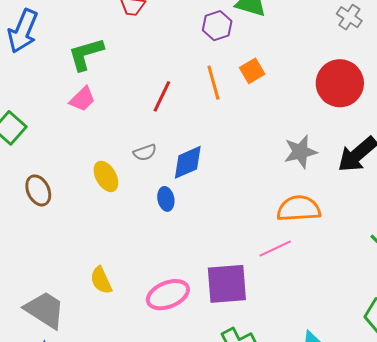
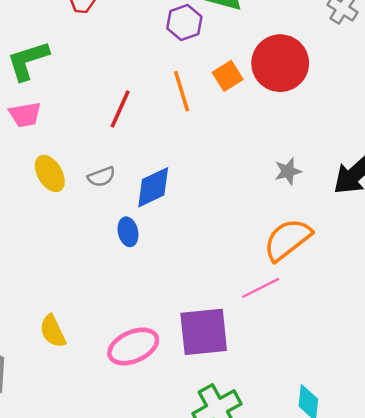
red circle: (340, 83) -> (280, 63), moved
pink trapezoid: (82, 99) -> (25, 115), turned 36
gray star: (300, 152) -> (288, 171), size x0.7
yellow ellipse: (106, 176) -> (50, 174), moved
orange semicircle: (299, 209) -> (288, 240), turned -33

